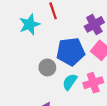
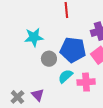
cyan star: (30, 24) -> (34, 37), moved

